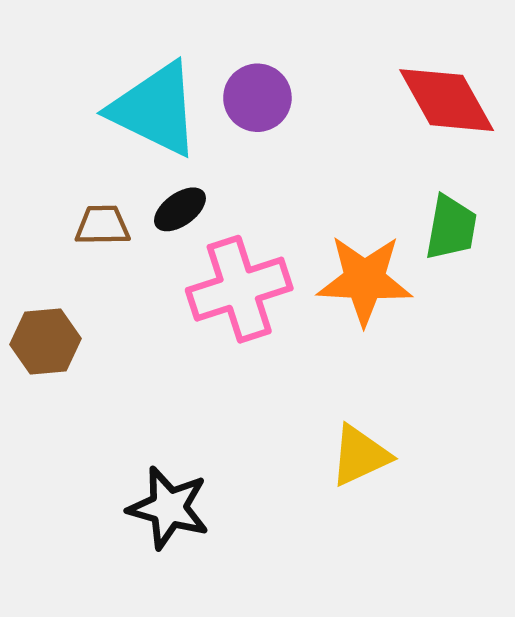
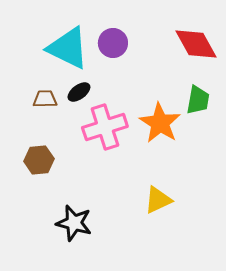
orange star: (365, 280) -> (160, 123), turned 30
brown hexagon: (46, 342) -> (39, 160), moved

